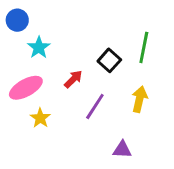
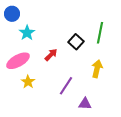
purple line: (95, 106) -> (66, 86), moved

